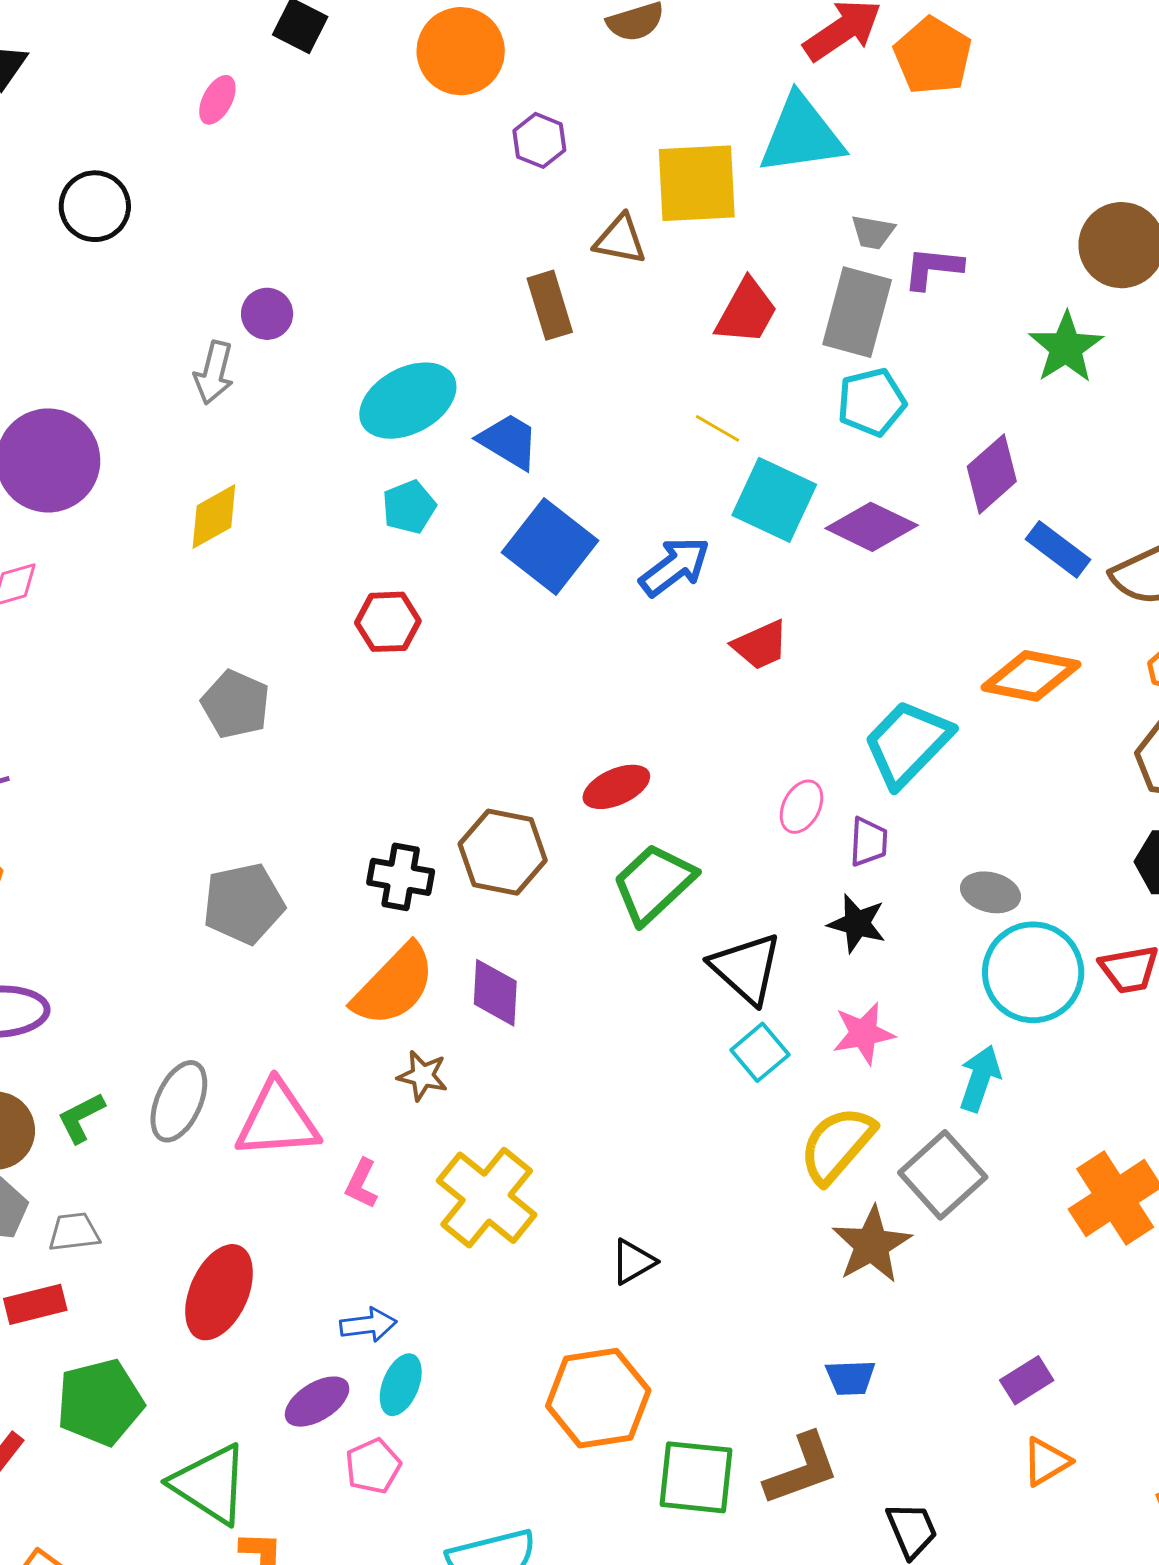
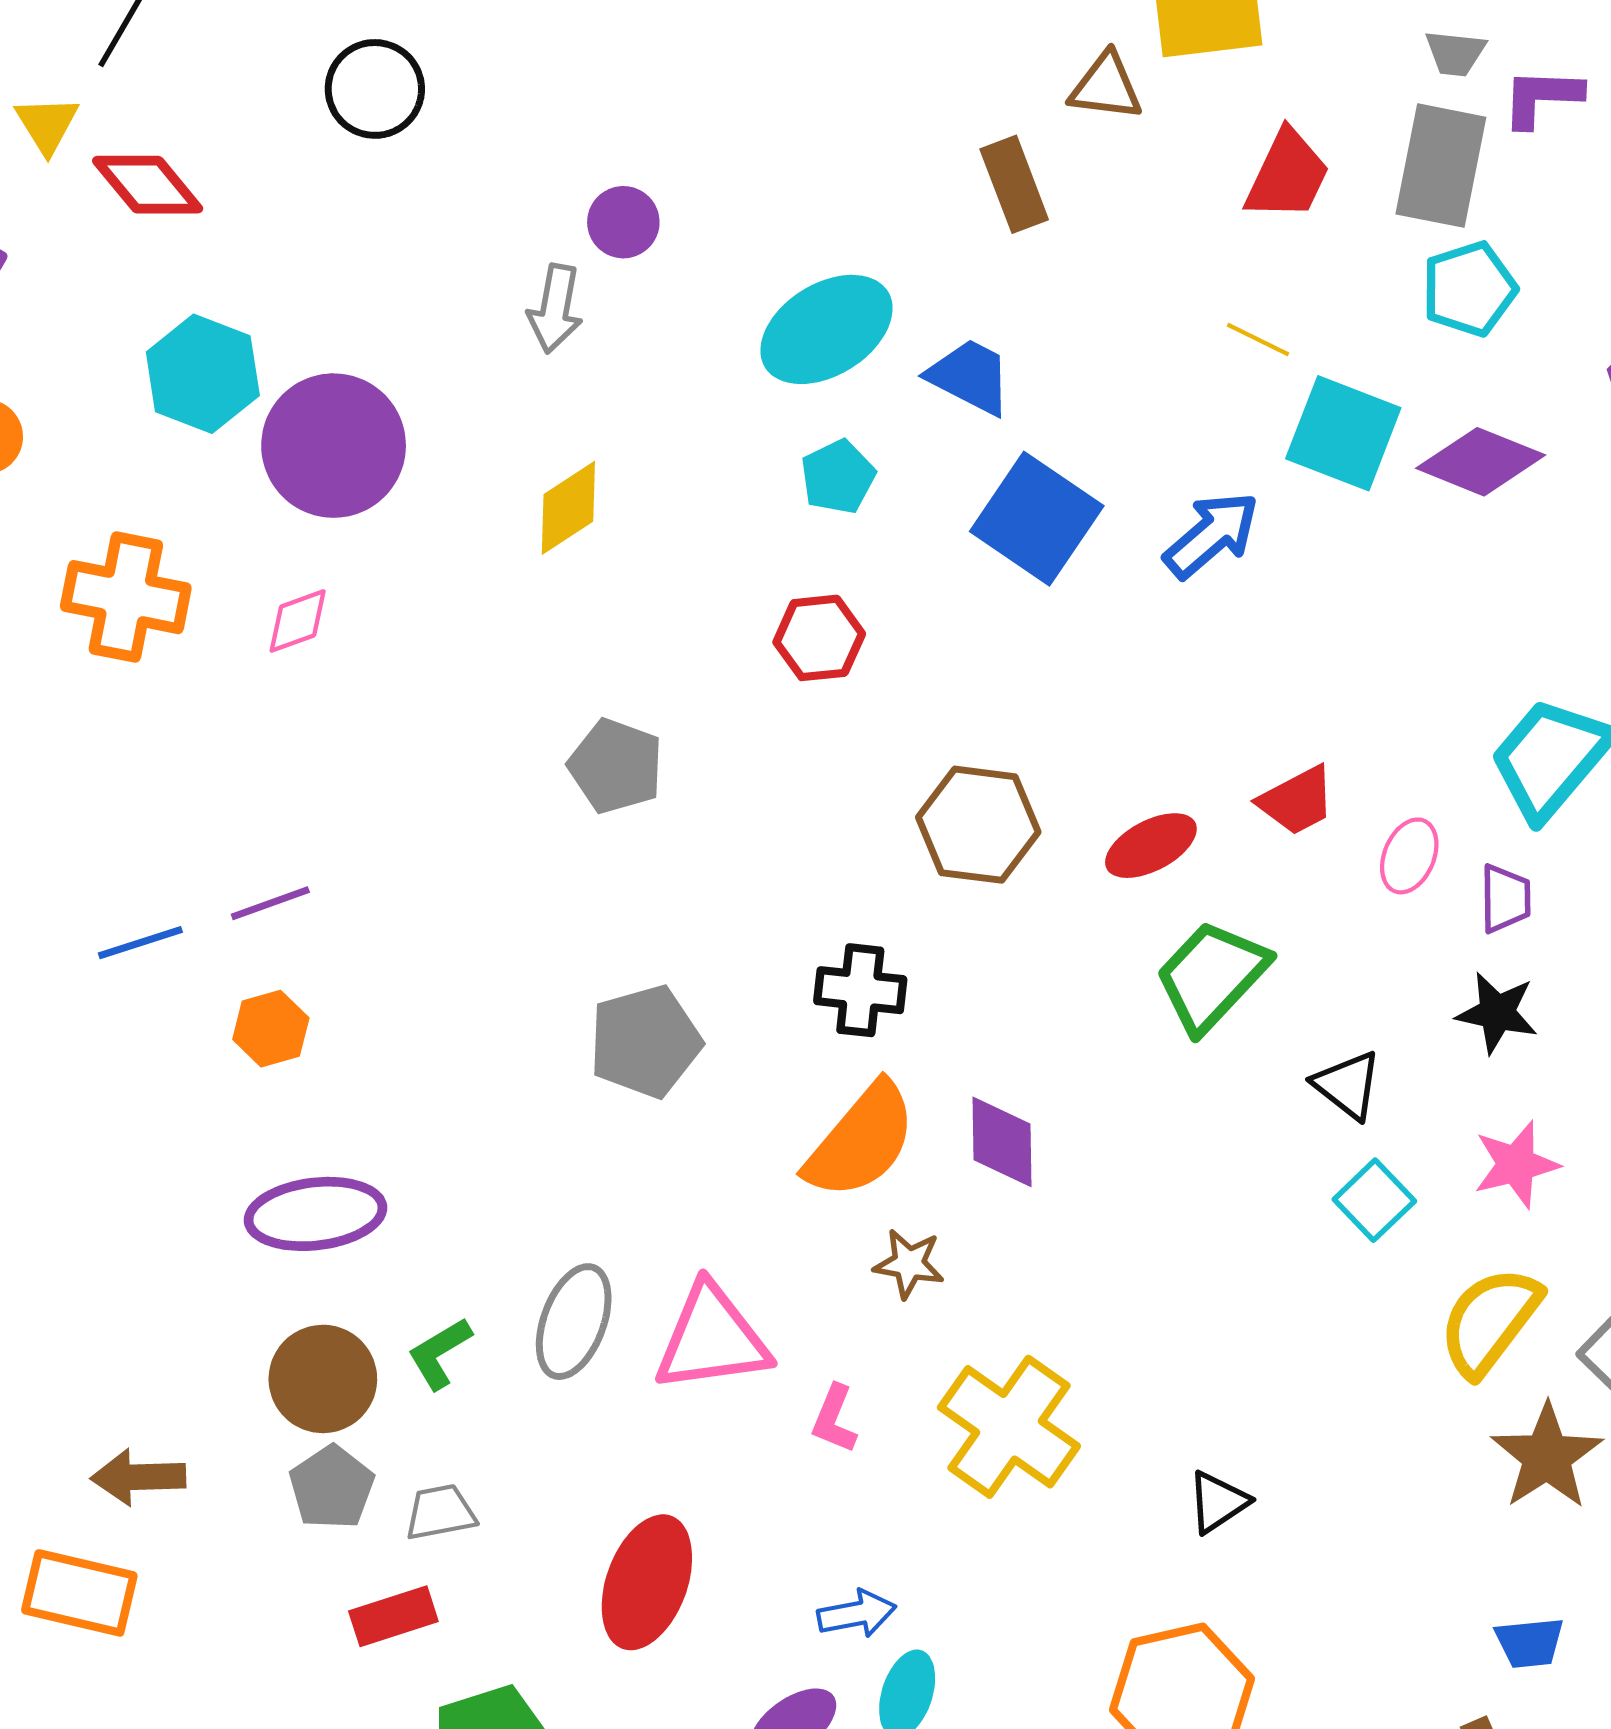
red trapezoid: (760, 645) -> (1297, 801), moved
brown hexagon: (503, 852) -> (978, 825), moved
black triangle: (746, 968) -> (1347, 1085), size x0.7

